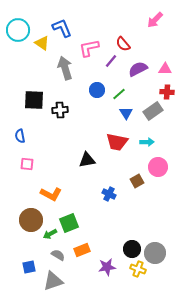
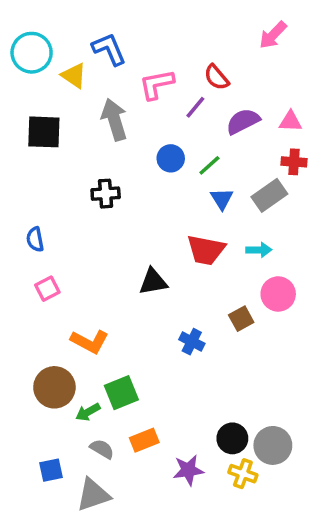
black square: (34, 100) -> (44, 132), moved
pink square: (27, 164) -> (47, 289), turned -32

